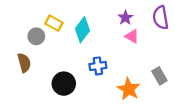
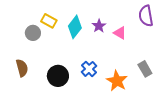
purple star: (125, 18) -> (99, 26), moved
brown semicircle: (24, 63) -> (22, 68), moved
blue cross: (98, 66) -> (89, 69), moved, turned -35

